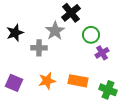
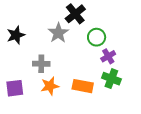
gray cross: (39, 48) -> (41, 64), moved
purple square: (14, 83) -> (15, 88), turned -30
green cross: (108, 90) -> (111, 79), moved

